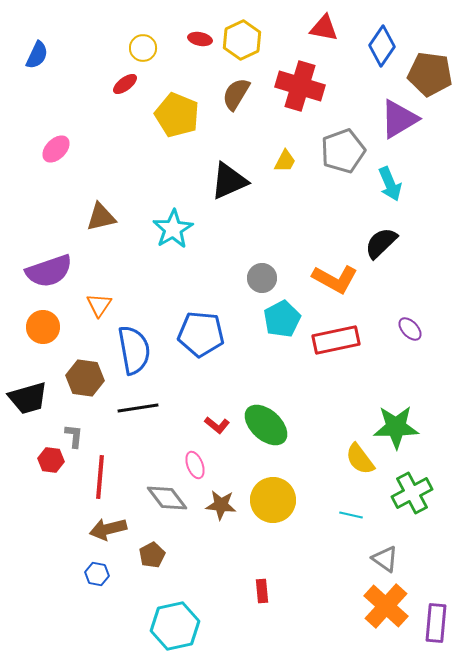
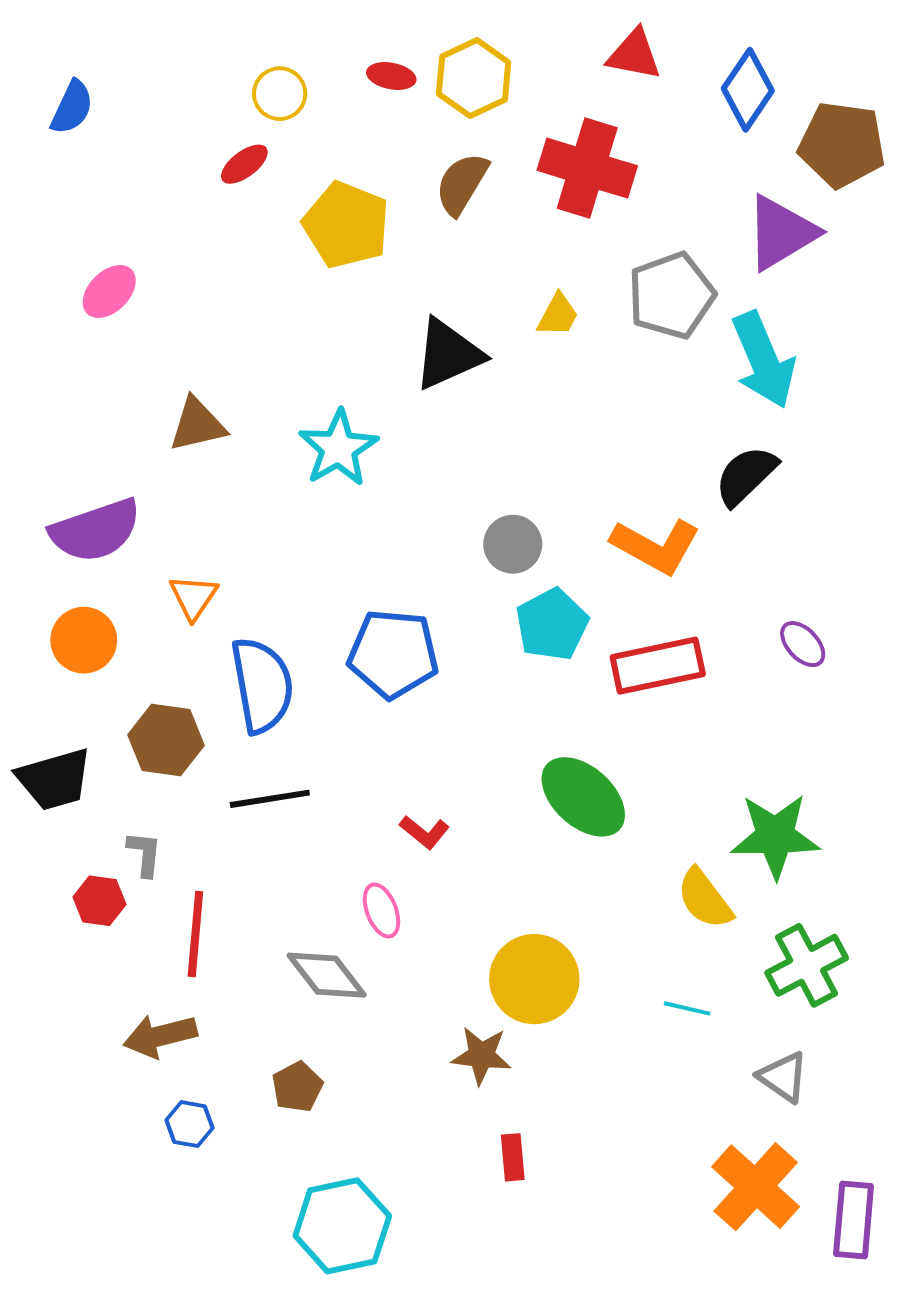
cyan arrow: (390, 184) -> (763, 360), size x1.4
green ellipse: (266, 425) -> (583, 797), moved
brown star: (221, 505) -> (481, 1055), moved
brown arrow: (108, 529) -> (160, 1036), moved
gray triangle: (385, 559) -> (783, 1077), moved

